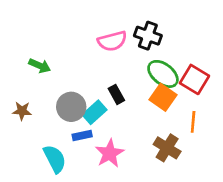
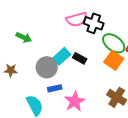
black cross: (148, 36) -> (94, 23), moved
black rectangle: (116, 94) -> (80, 58), turned -32
cyan rectangle: (94, 112) -> (62, 56), moved

